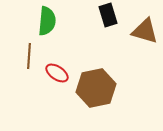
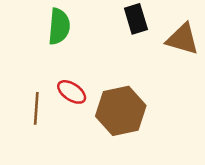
brown line: (29, 56) -> (36, 108), moved

